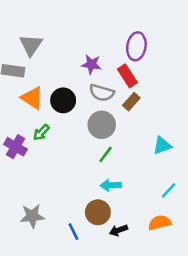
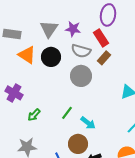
gray triangle: (31, 45) -> (49, 29), moved
green arrow: (41, 133) -> (34, 115), moved
green line: (106, 154) -> (67, 113), moved
cyan arrow: (111, 185) -> (88, 123), turned -140

